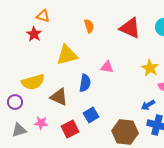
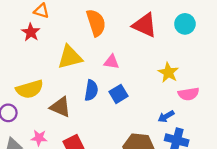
orange semicircle: (89, 26) -> (96, 23), size x1.6
pink triangle: (107, 67) -> (111, 62), moved
blue square: (91, 115) -> (119, 94), moved

